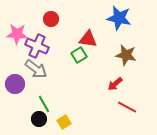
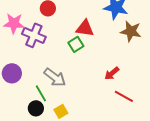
brown star: (126, 55) -> (131, 31), moved
gray arrow: (36, 69) -> (55, 77), moved

